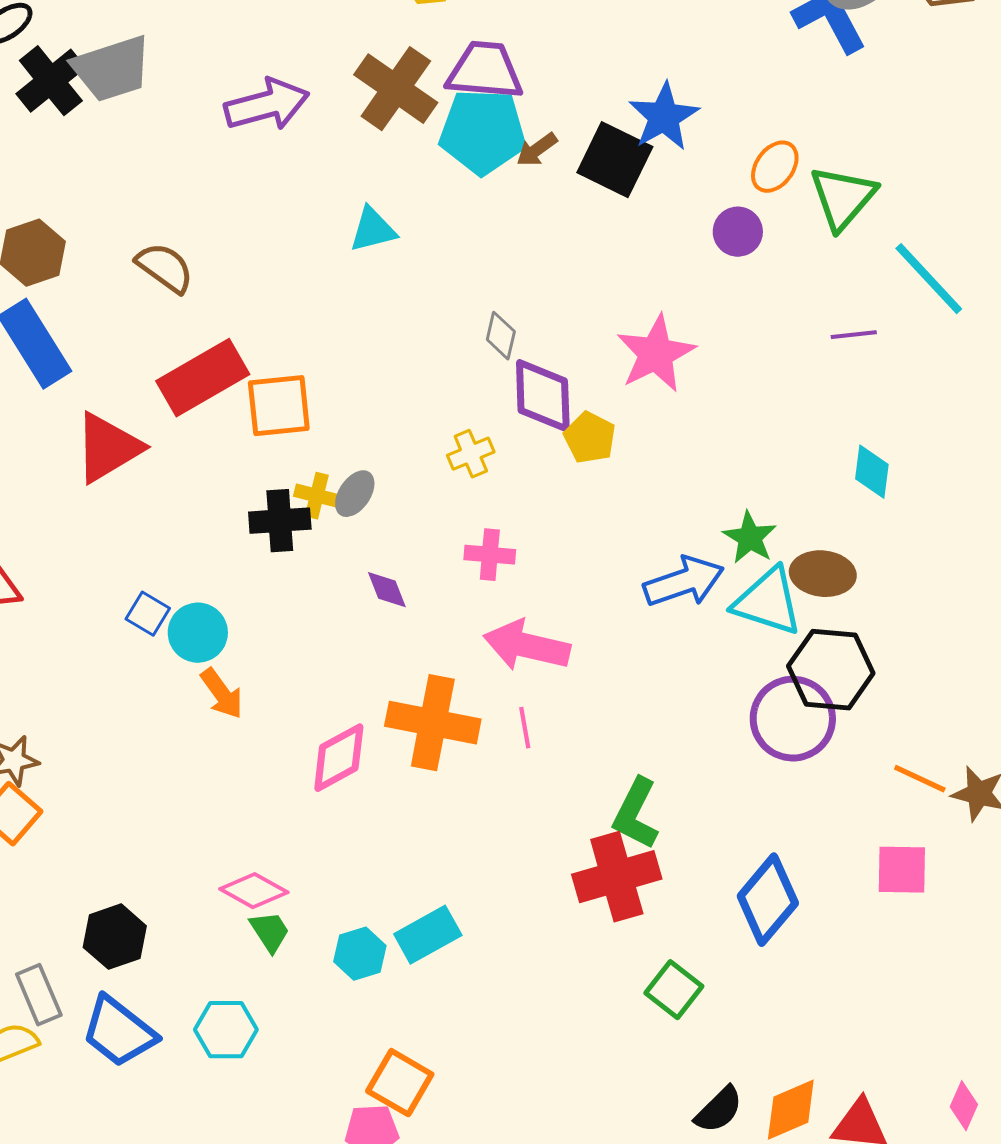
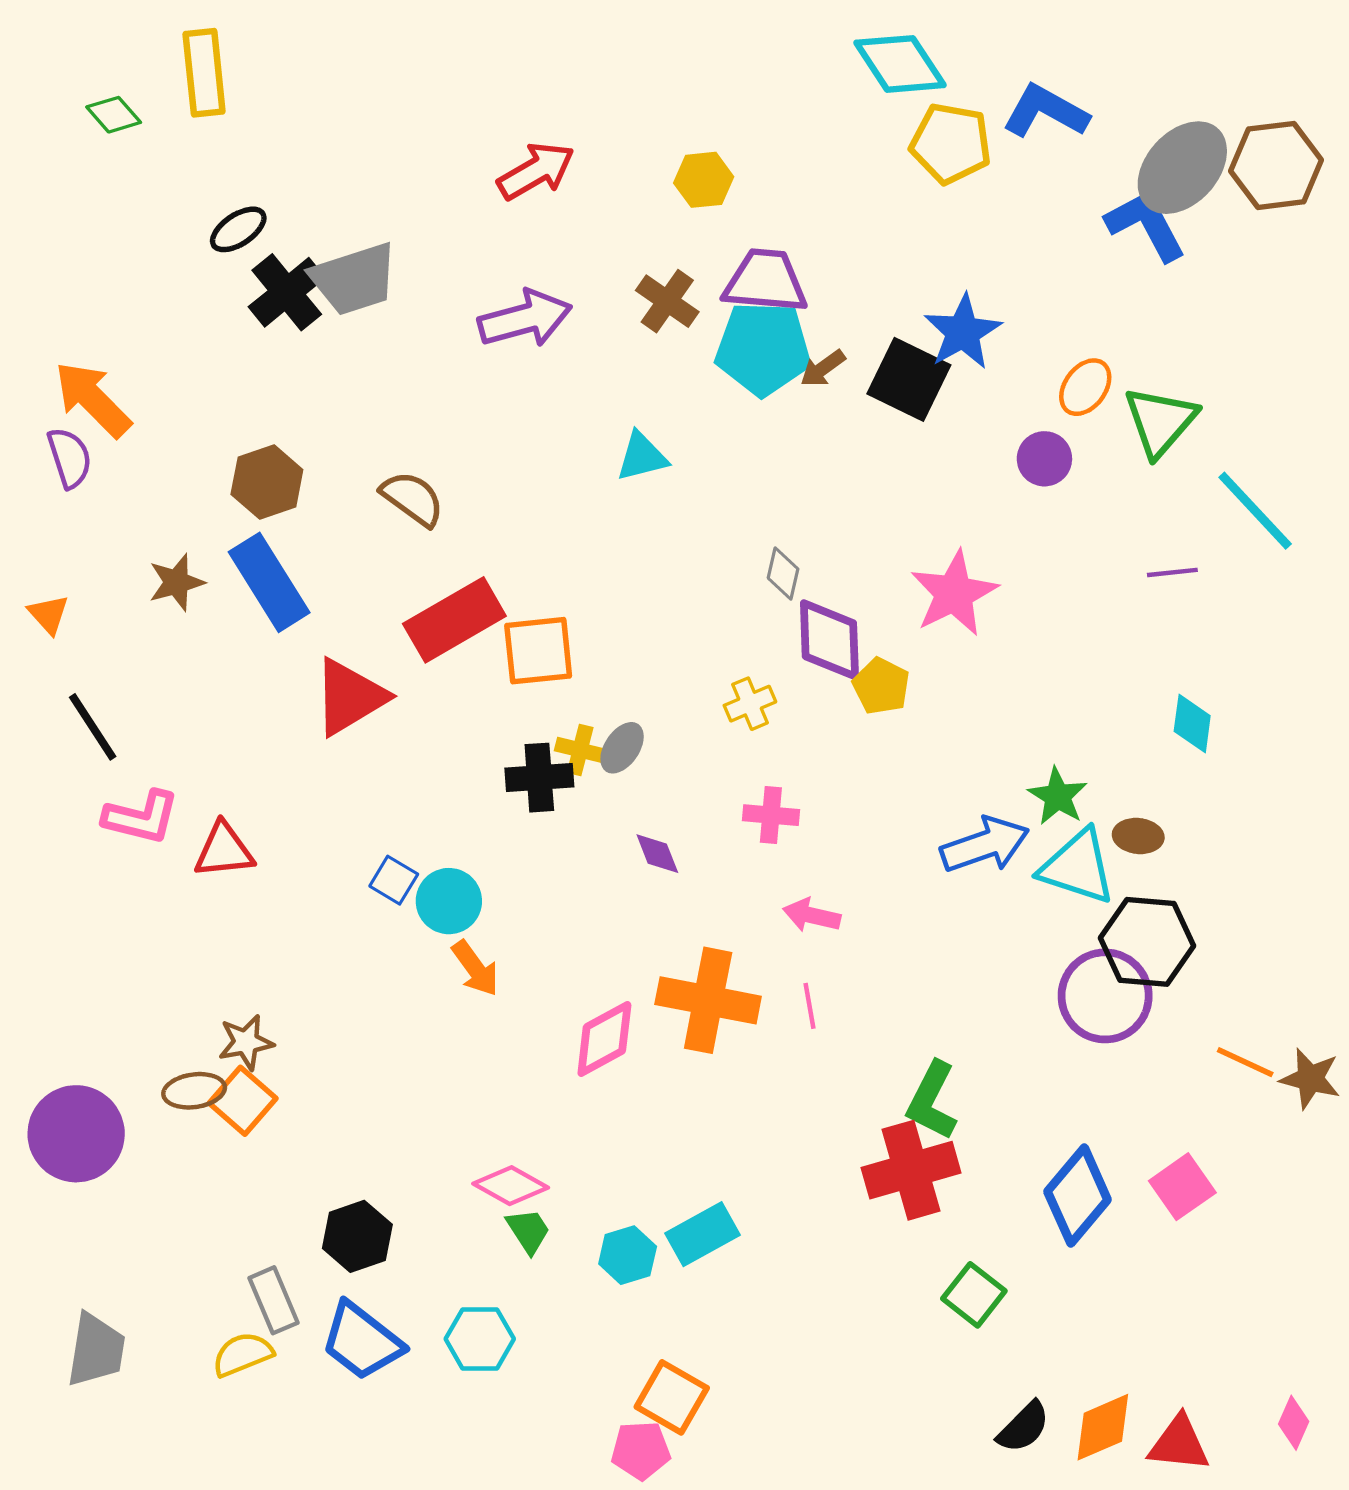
brown cross: (396, 89) -> (667, 301), size x0.7
brown ellipse: (823, 574) -> (1138, 836), size x0.7
pink arrow: (527, 646) -> (812, 915), size x0.6
pink square: (902, 870) -> (1182, 1187), moved, turned -36

